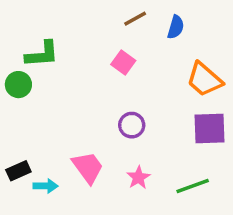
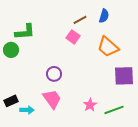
brown line: (135, 19) -> (80, 20), moved
orange trapezoid: (204, 79) -> (108, 47), moved
purple circle: (132, 125) -> (54, 74), moved
pink star: (138, 178) -> (90, 105), moved

